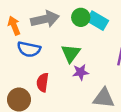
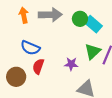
blue semicircle: (29, 49) -> (30, 48), moved
green triangle: (71, 53) -> (93, 51), moved

